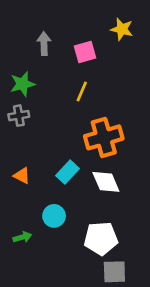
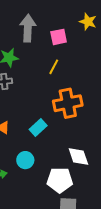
gray arrow: (44, 44) -> (28, 28), size x1.5
white diamond: (106, 182) -> (78, 156), moved

